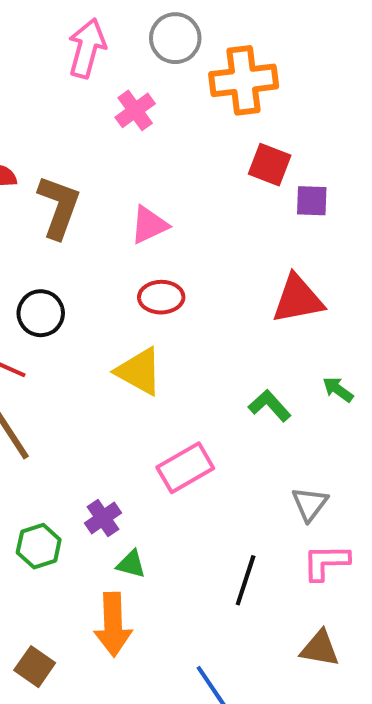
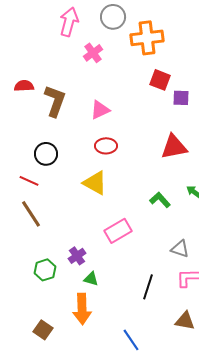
gray triangle: (310, 504) -> (180, 249), turned -48

